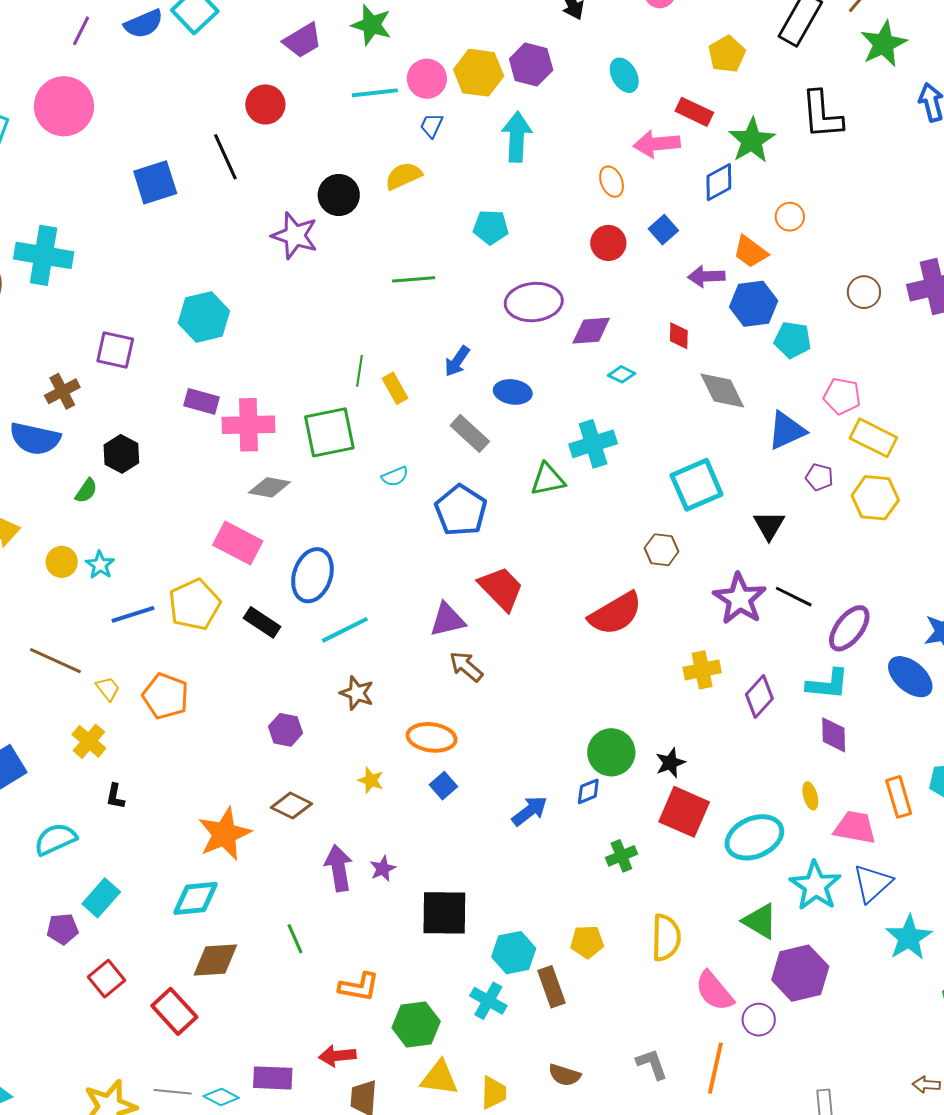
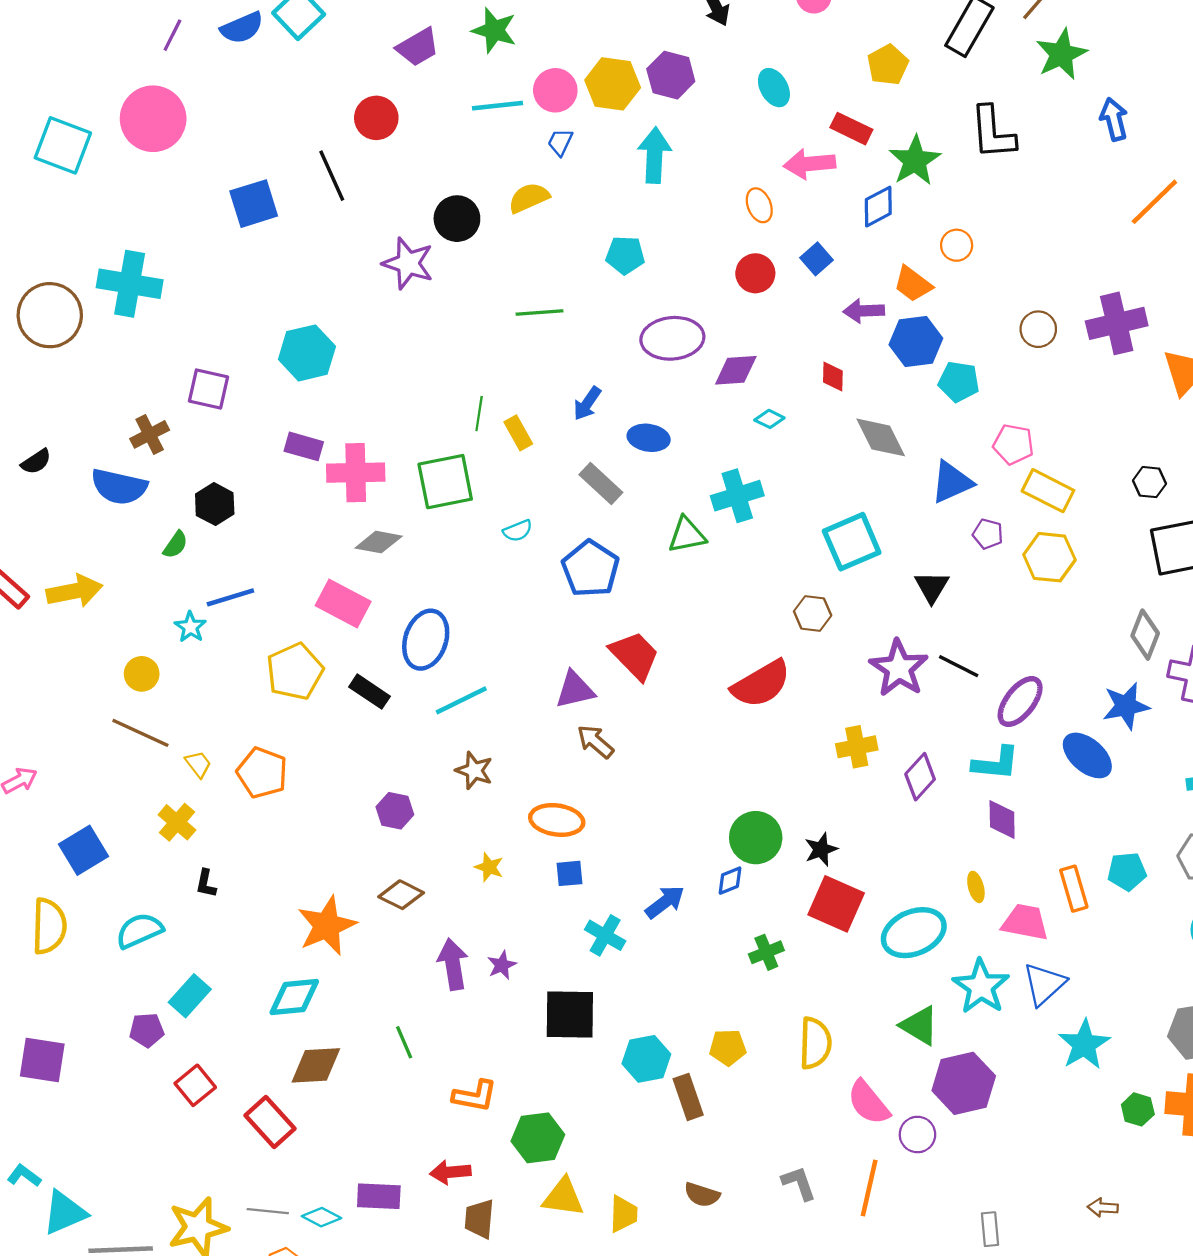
yellow circle: (62, 562) -> (142, 674), moved
blue line: (133, 614) -> (230, 597), moved
blue square: (443, 786) -> (570, 873), turned 36
cyan cross: (488, 1001) -> (605, 935), moved

